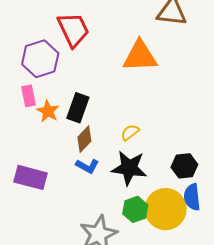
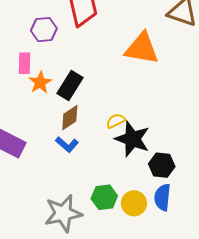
purple hexagon: (40, 59) -> (44, 30), size x0.7
black star: (129, 168) -> (132, 139), moved
yellow circle: (166, 209) -> (134, 203), size x0.6

